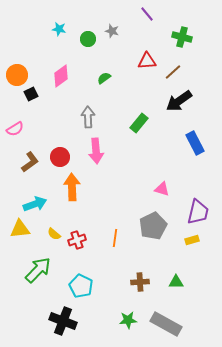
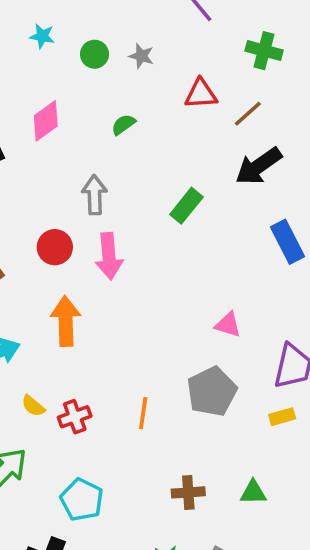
gray star: (112, 31) -> (141, 56), moved
red circle: (60, 157) -> (55, 247), moved

